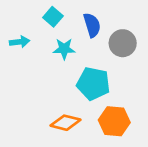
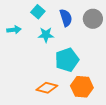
gray circle: (123, 43) -> (93, 19), moved
cyan pentagon: (93, 84) -> (67, 60), turned -30

